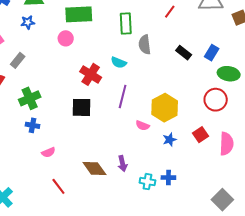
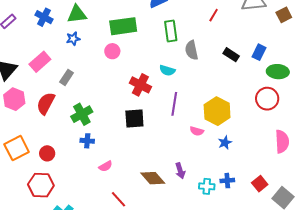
red square: (201, 135) -> (260, 184), moved

